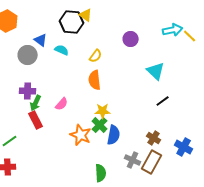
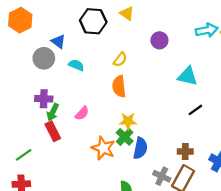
yellow triangle: (86, 15) -> (127, 13), moved
cyan semicircle: (62, 50) -> (76, 65), moved
cyan triangle: (156, 71) -> (188, 76), turned -30
brown cross: (154, 138) -> (185, 152), turned -32

